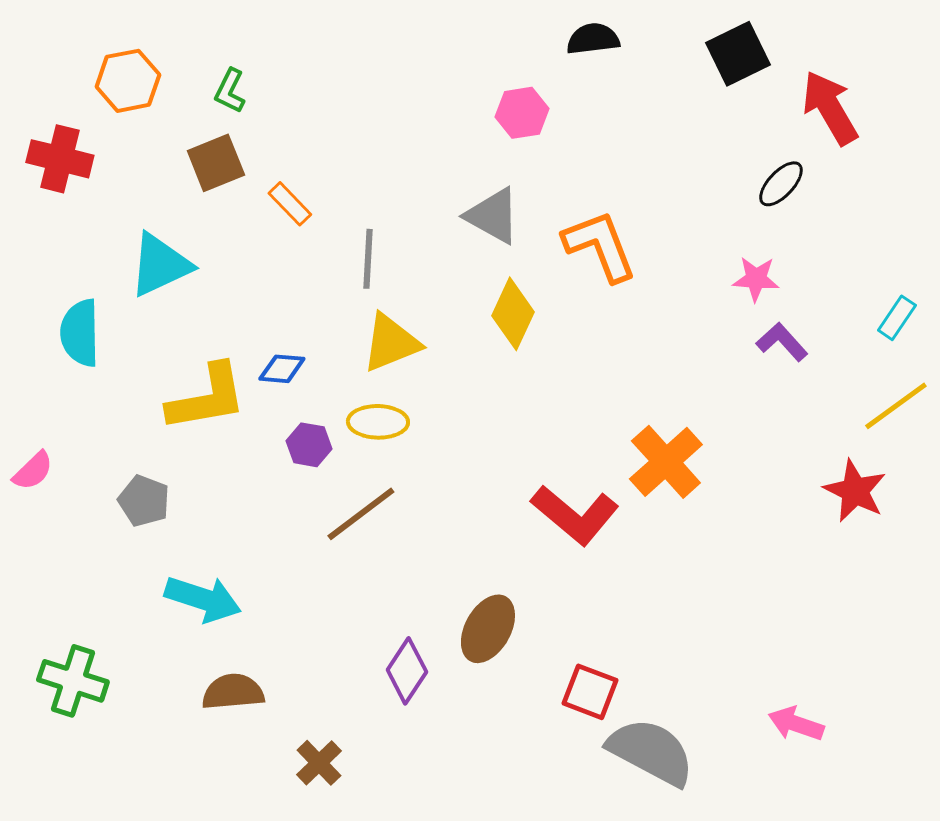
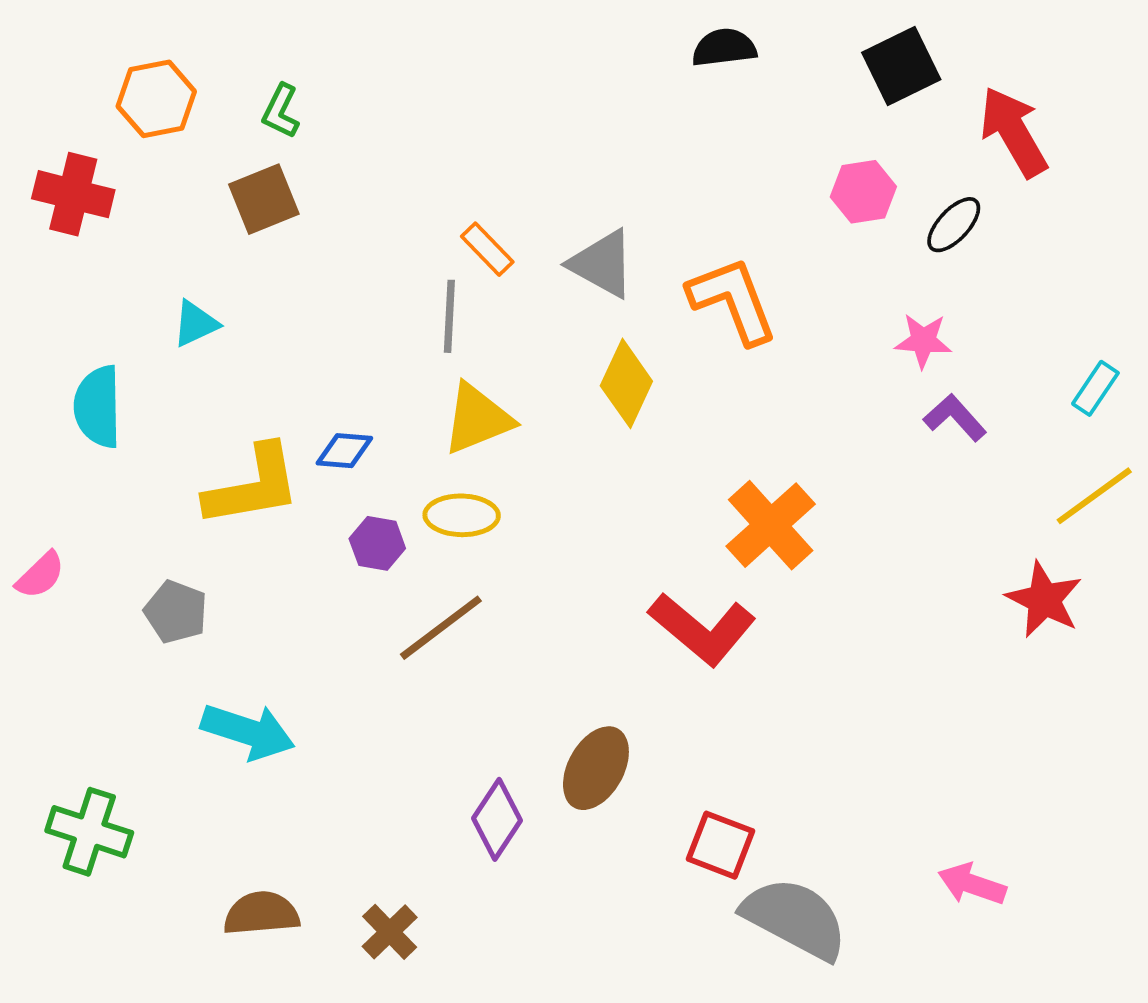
pink hexagon: (522, 113) -> (863, 192), moved
orange rectangle: (290, 204) -> (487, 249), moved
cyan triangle: (160, 265) -> (195, 324), size x0.6
orange cross: (666, 462) -> (771, 525), moved
brown semicircle: (233, 692) -> (261, 913), moved

